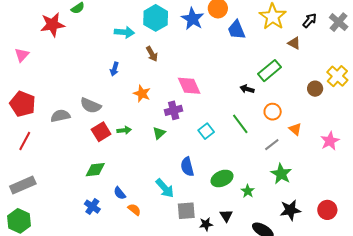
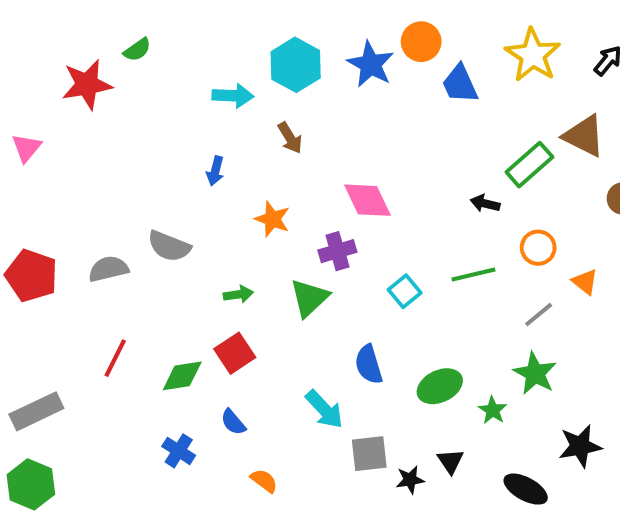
brown triangle: (294, 43) -> (584, 136), moved, size x1.6
red pentagon: (23, 104) -> (31, 276), moved
green line: (240, 124) -> (473, 274), turned -65
red square: (101, 132) -> (235, 353), moved
green triangle: (159, 133) -> (309, 298), size x1.5
red line: (25, 141) -> (115, 358), moved
green star: (281, 174) -> (535, 373), moved
orange semicircle: (134, 210) -> (264, 481), moved

